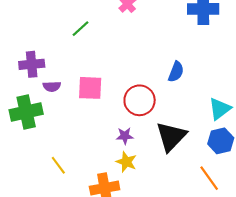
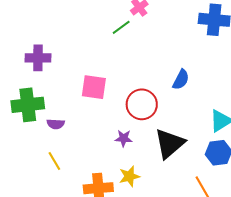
green line: (81, 29) -> (121, 27), moved
purple semicircle: (52, 87) -> (56, 124), moved
yellow star: (126, 162) -> (129, 176), moved, turned 30

